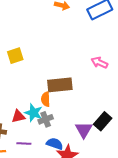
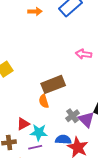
cyan star: (34, 113) -> (39, 132), moved
gray cross: (46, 119) -> (73, 116), moved

